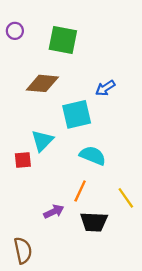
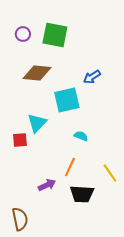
purple circle: (15, 31) -> (23, 34), moved
cyan semicircle: (93, 156) -> (81, 136), size x0.6

